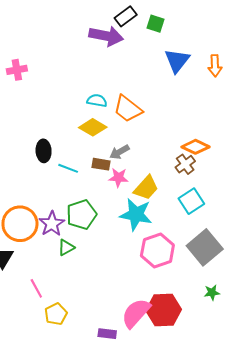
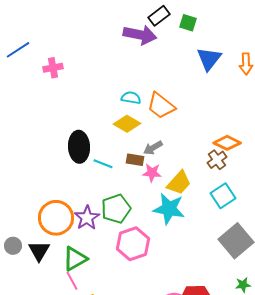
black ellipse: (44, 151) -> (79, 147), size x1.4
green triangle: (66, 247) -> (75, 259), moved, size x1.5
pink hexagon: (157, 250) -> (133, 244), moved

